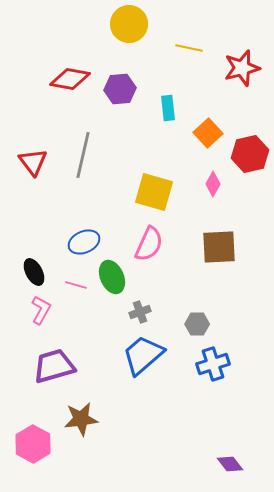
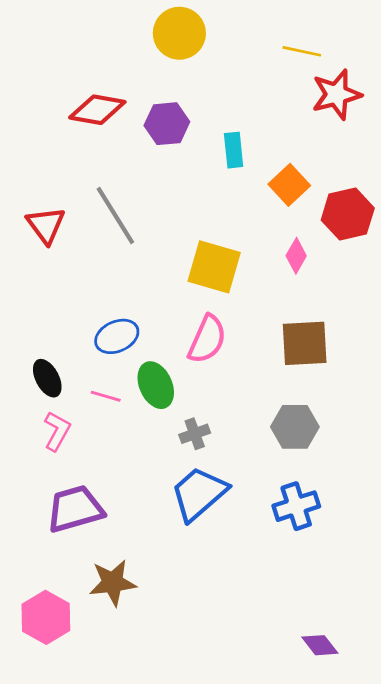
yellow line: (189, 48) -> (302, 51), moved
gray line: (83, 155) -> (115, 215), turned -45
gray hexagon: (197, 324) -> (295, 427), moved, size x1.4

